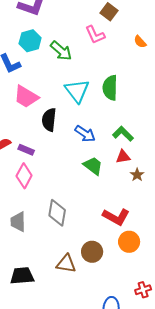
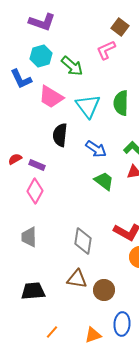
pink L-shape: (95, 35) -> (106, 50), turned 90
pink trapezoid: (26, 97) -> (51, 97), moved
gray diamond: (57, 213) -> (83, 241), moved
brown circle: (92, 252) -> (104, 290), moved

